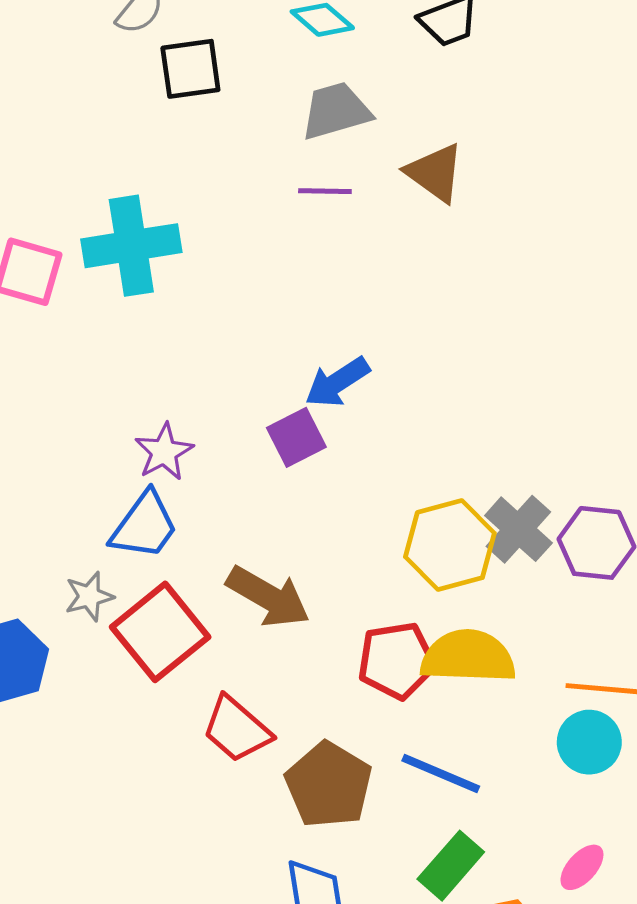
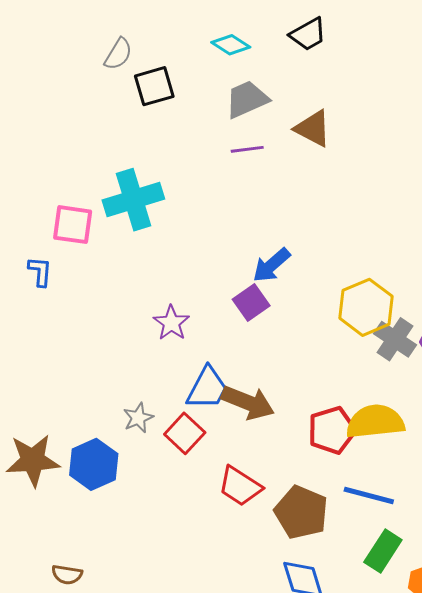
blue trapezoid: (144, 526) -> (207, 388), moved
yellow hexagon: (450, 545) -> (366, 307), moved
red square: (160, 632) -> (185, 433), size x0.7

